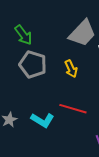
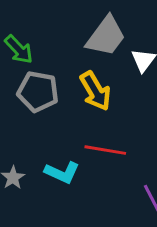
yellow arrow: (71, 69) -> (95, 91), size x1.5

